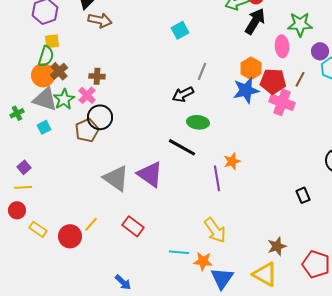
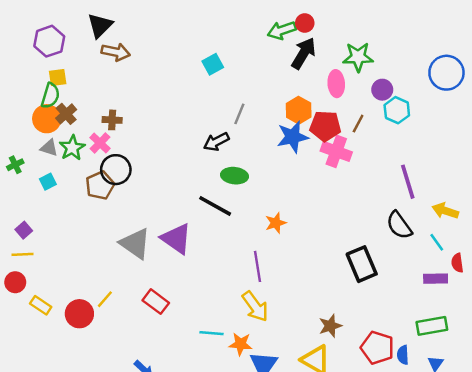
gray triangle: (45, 99) -> (49, 148), size x0.6
purple line: (217, 178) -> (258, 266), moved
black rectangle: (303, 195) -> (362, 264), size x1.8

